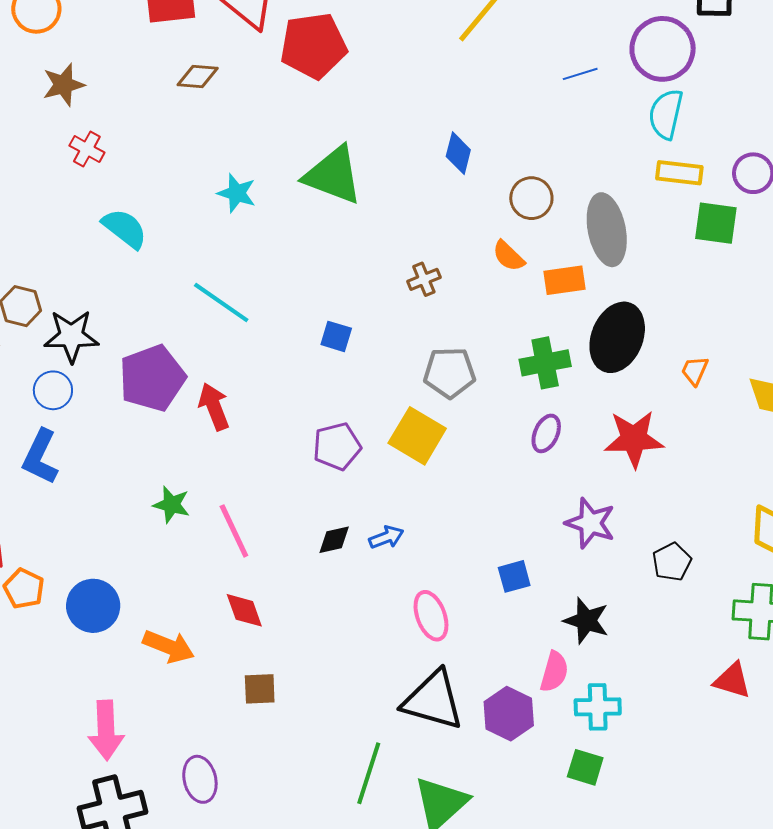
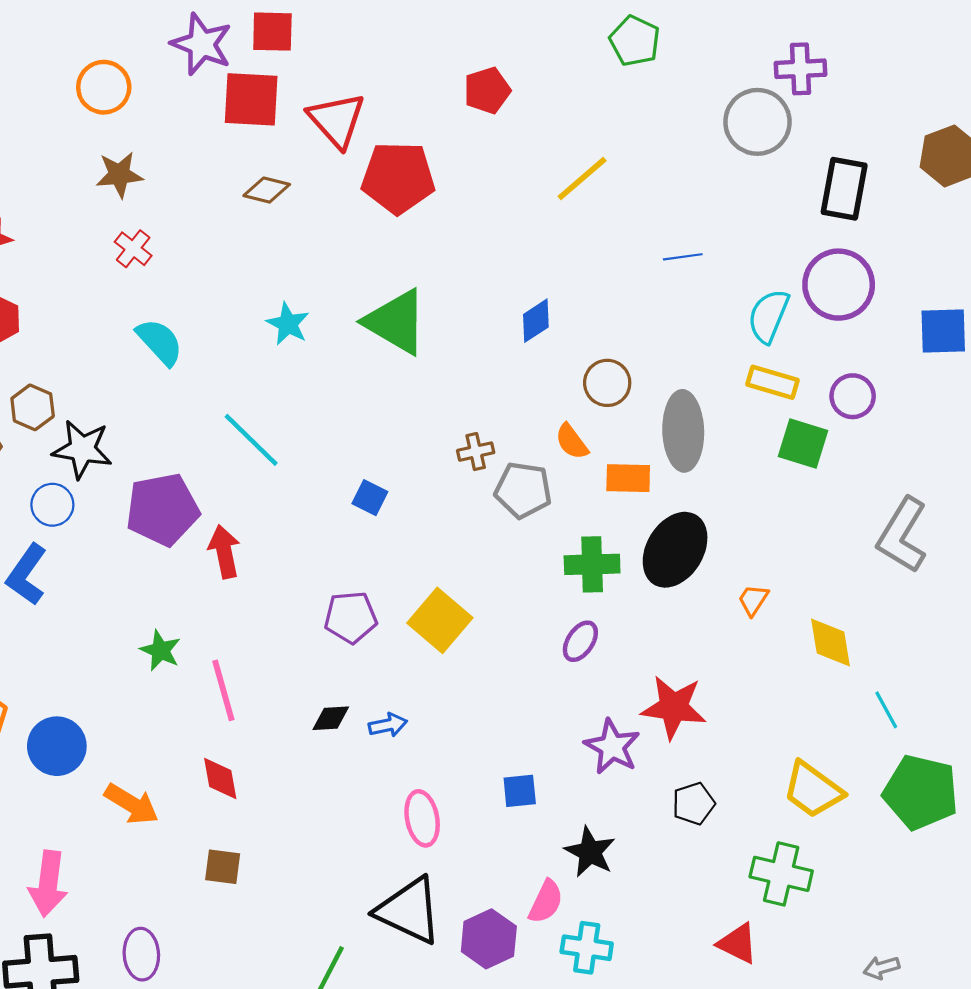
purple circle: (663, 49) -> (839, 285), moved
blue diamond: (458, 153) -> (536, 321), turned 33
gray pentagon: (449, 373) -> (523, 490), moved
red star: (634, 439) -> (674, 707), moved

